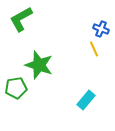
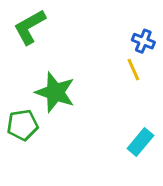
cyan rectangle: (86, 100) -> (140, 142), moved

